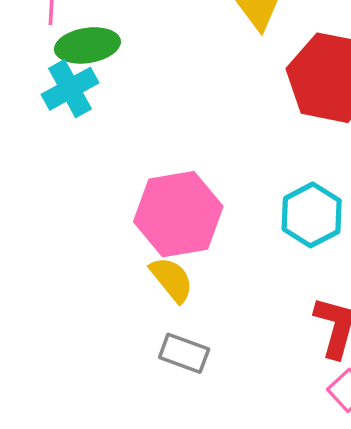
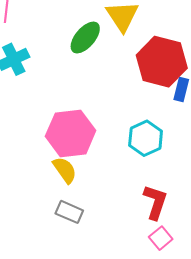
green ellipse: (87, 45) -> (85, 38), moved, turned -44

